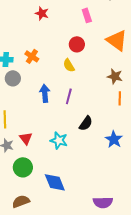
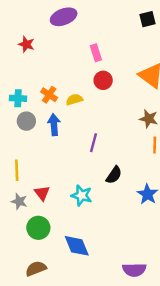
red star: (42, 13) -> (26, 44), moved
pink rectangle: (87, 15) -> (96, 53), moved
yellow semicircle: (69, 65) -> (74, 100), moved, turned 104
blue arrow: (45, 93) -> (54, 125), moved

